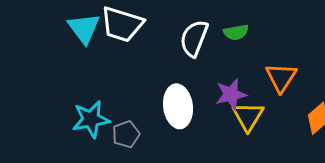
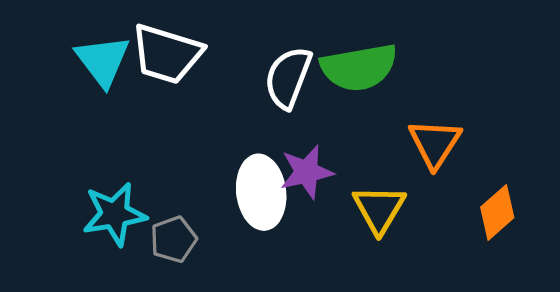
green semicircle: (236, 32) -> (359, 67), size x1.8
purple star: (231, 94) -> (307, 172), moved

